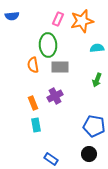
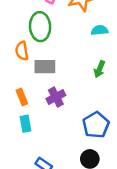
gray rectangle: (60, 67) -> (45, 67), moved
purple cross: (55, 96) -> (56, 97), moved
blue pentagon: (94, 126) -> (96, 125), turned 30

